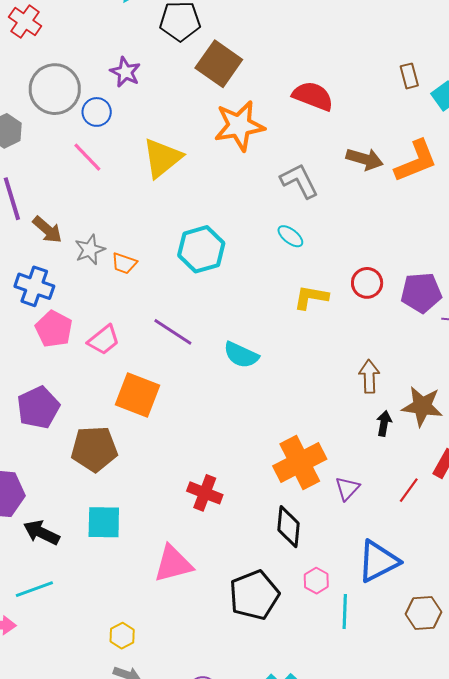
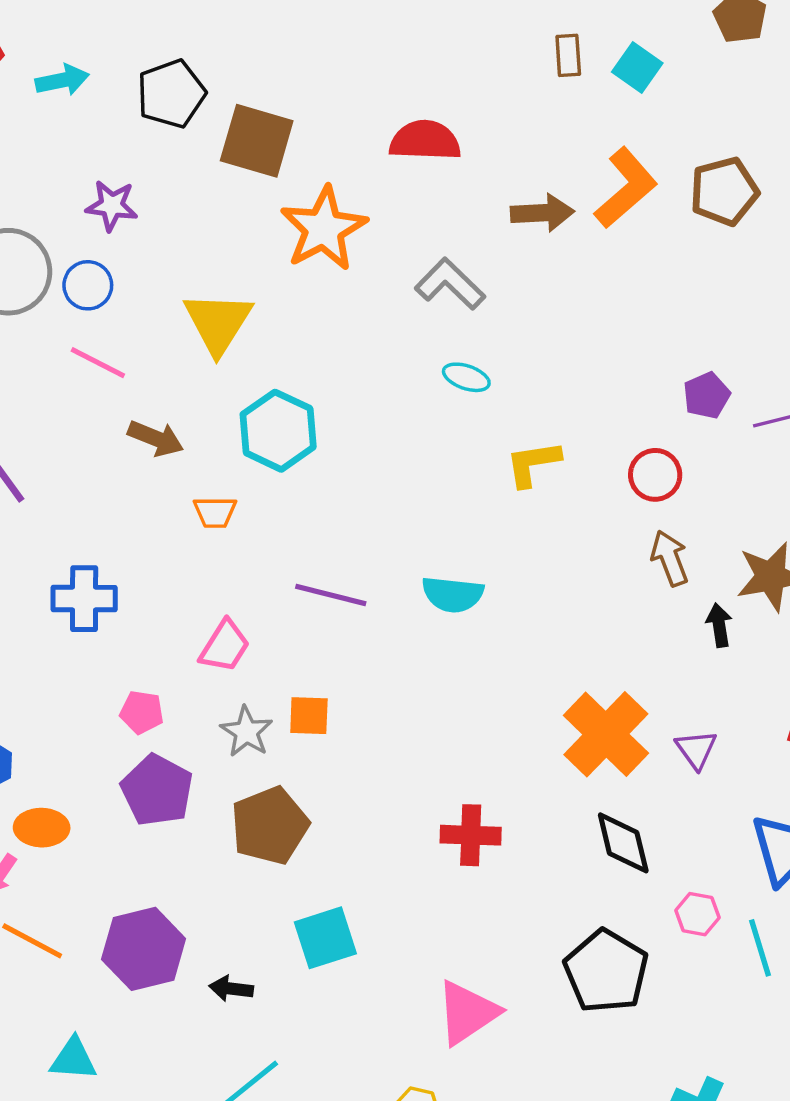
brown rectangle: (409, 76) -> (568, 55), turned 30
brown arrow: (47, 230) -> (156, 438), moved
cyan hexagon: (201, 249) -> (278, 431), moved
gray star: (90, 250) -> (246, 732), moved
red circle: (367, 283) -> (655, 475), moved
purple pentagon: (421, 293) -> (707, 395), size x0.7
pink pentagon: (54, 329) -> (142, 712), moved, size x0.7
orange square: (137, 395) -> (309, 716), size x0.6
black arrow: (41, 533) -> (231, 989), size x0.7
pink triangle: (173, 564) -> (467, 1013), moved

